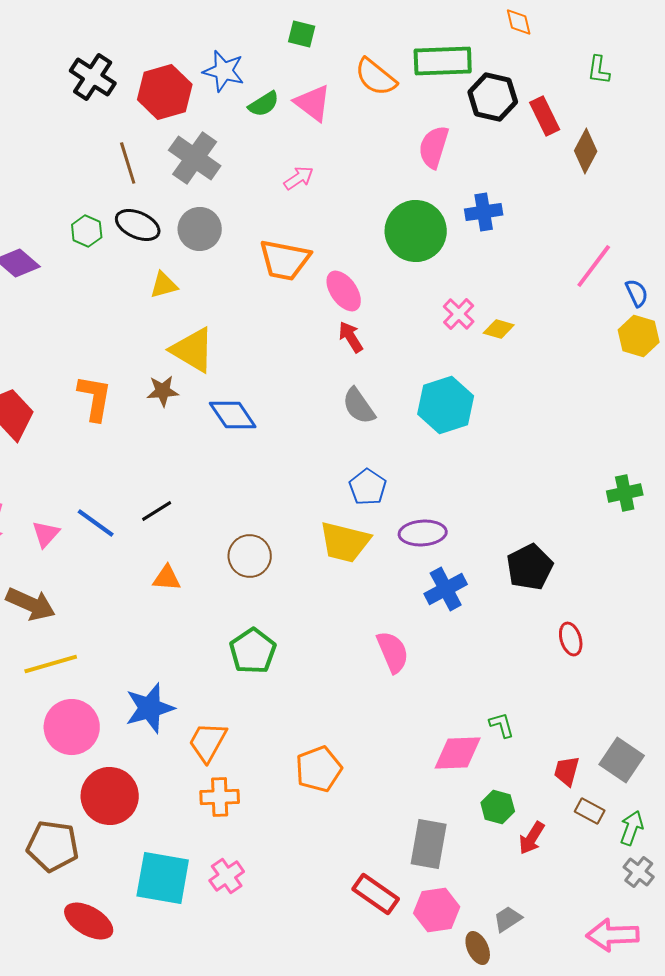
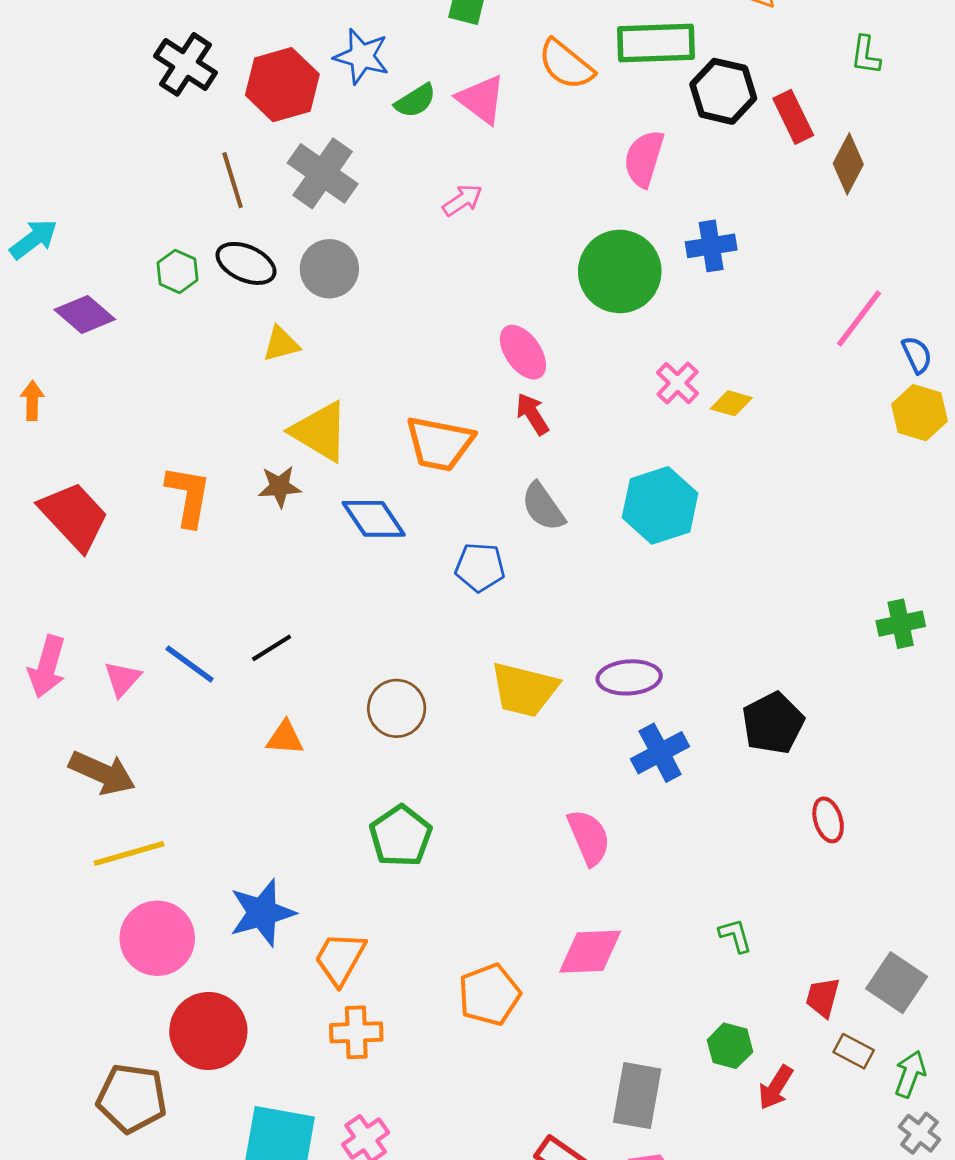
orange trapezoid: (285, 260) -> (440, 444), moved
blue pentagon: (368, 487) -> (480, 567), moved, turned -30
pink diamond: (458, 753) -> (590, 952), moved

